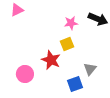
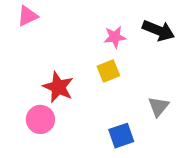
red star: (51, 60) -> (58, 87), moved
gray triangle: (90, 69) -> (158, 106), moved

